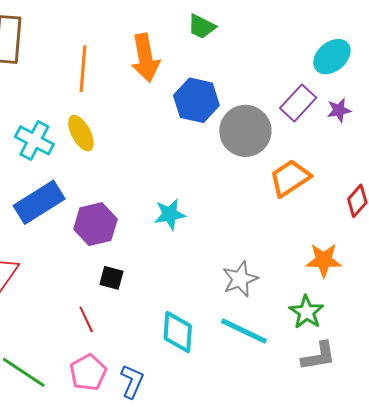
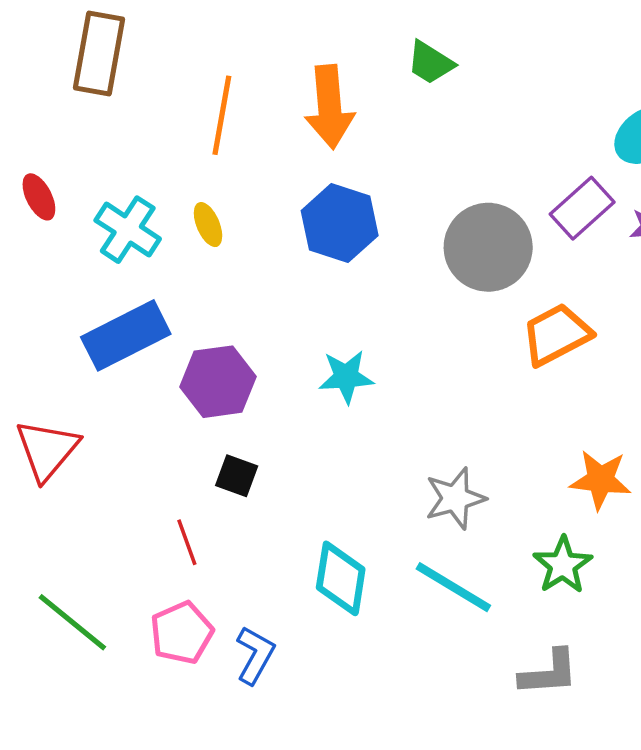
blue hexagon: (196, 100) -> (340, 223), moved
yellow ellipse: (81, 133) -> (208, 225), size x0.7
gray L-shape: (319, 356) -> (549, 673), moved

